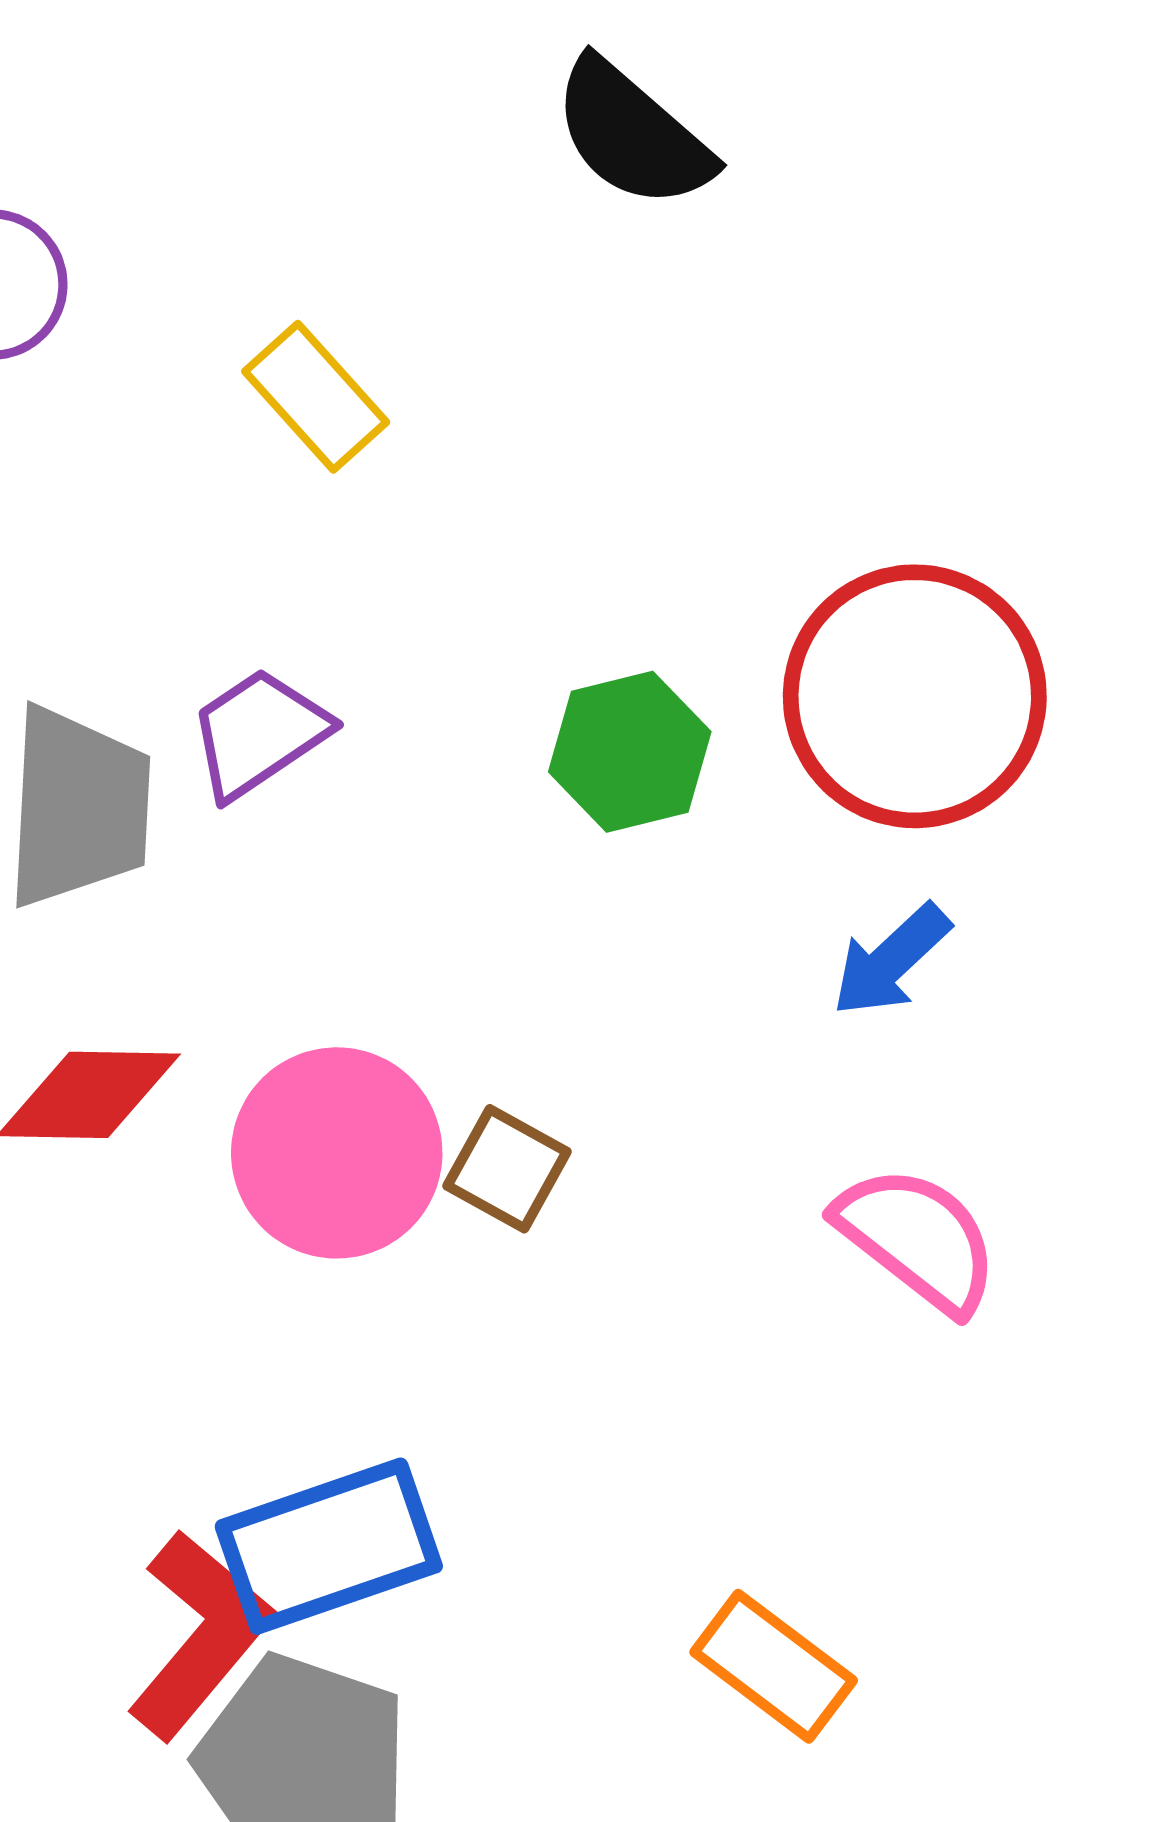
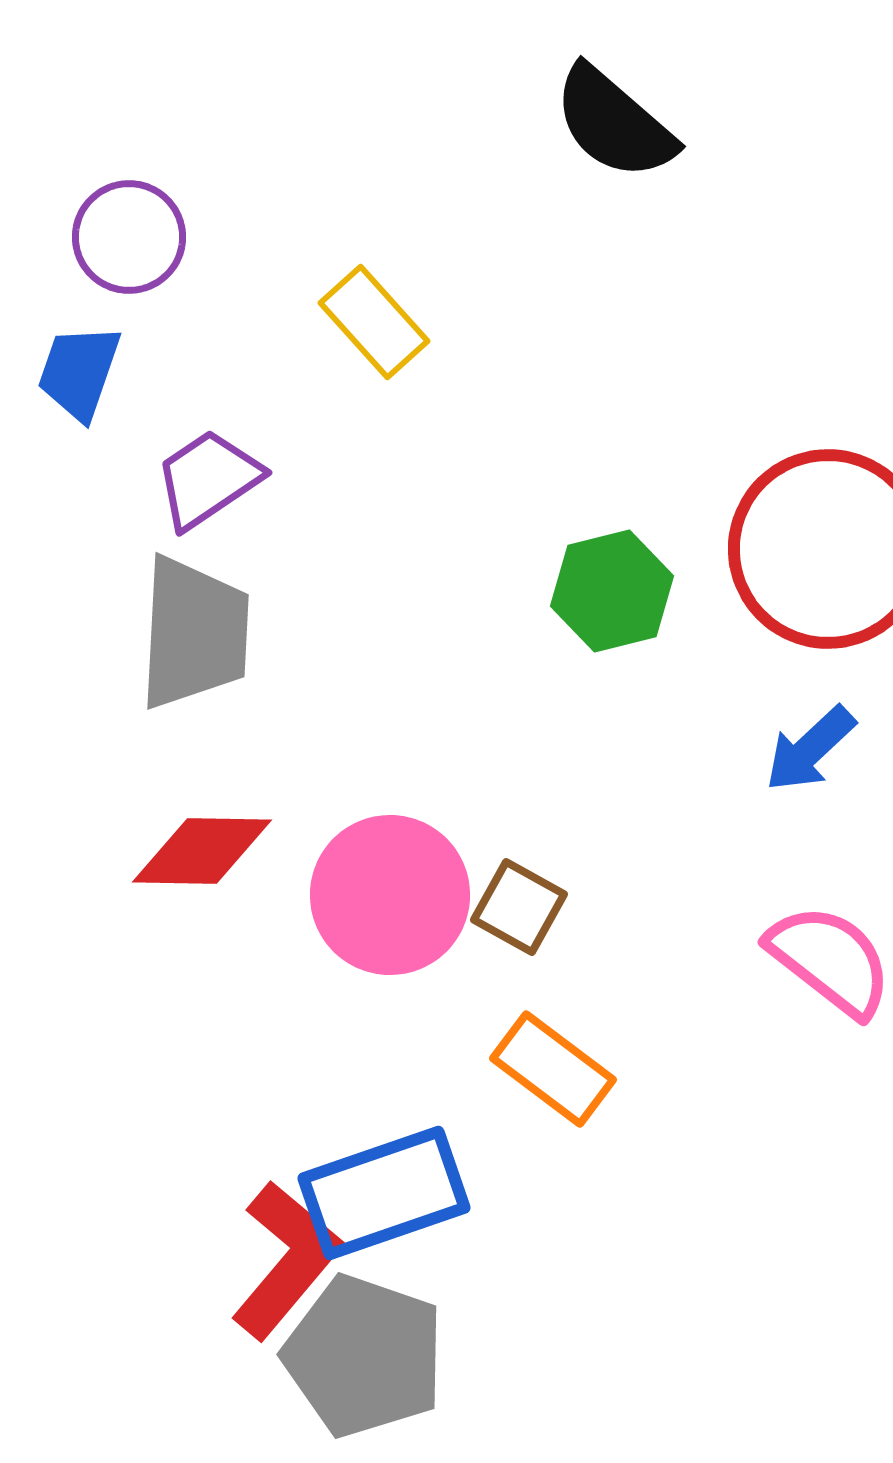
purple trapezoid: (259, 733) -> (208, 479), moved
orange rectangle: (774, 1666) -> (553, 1069), moved

